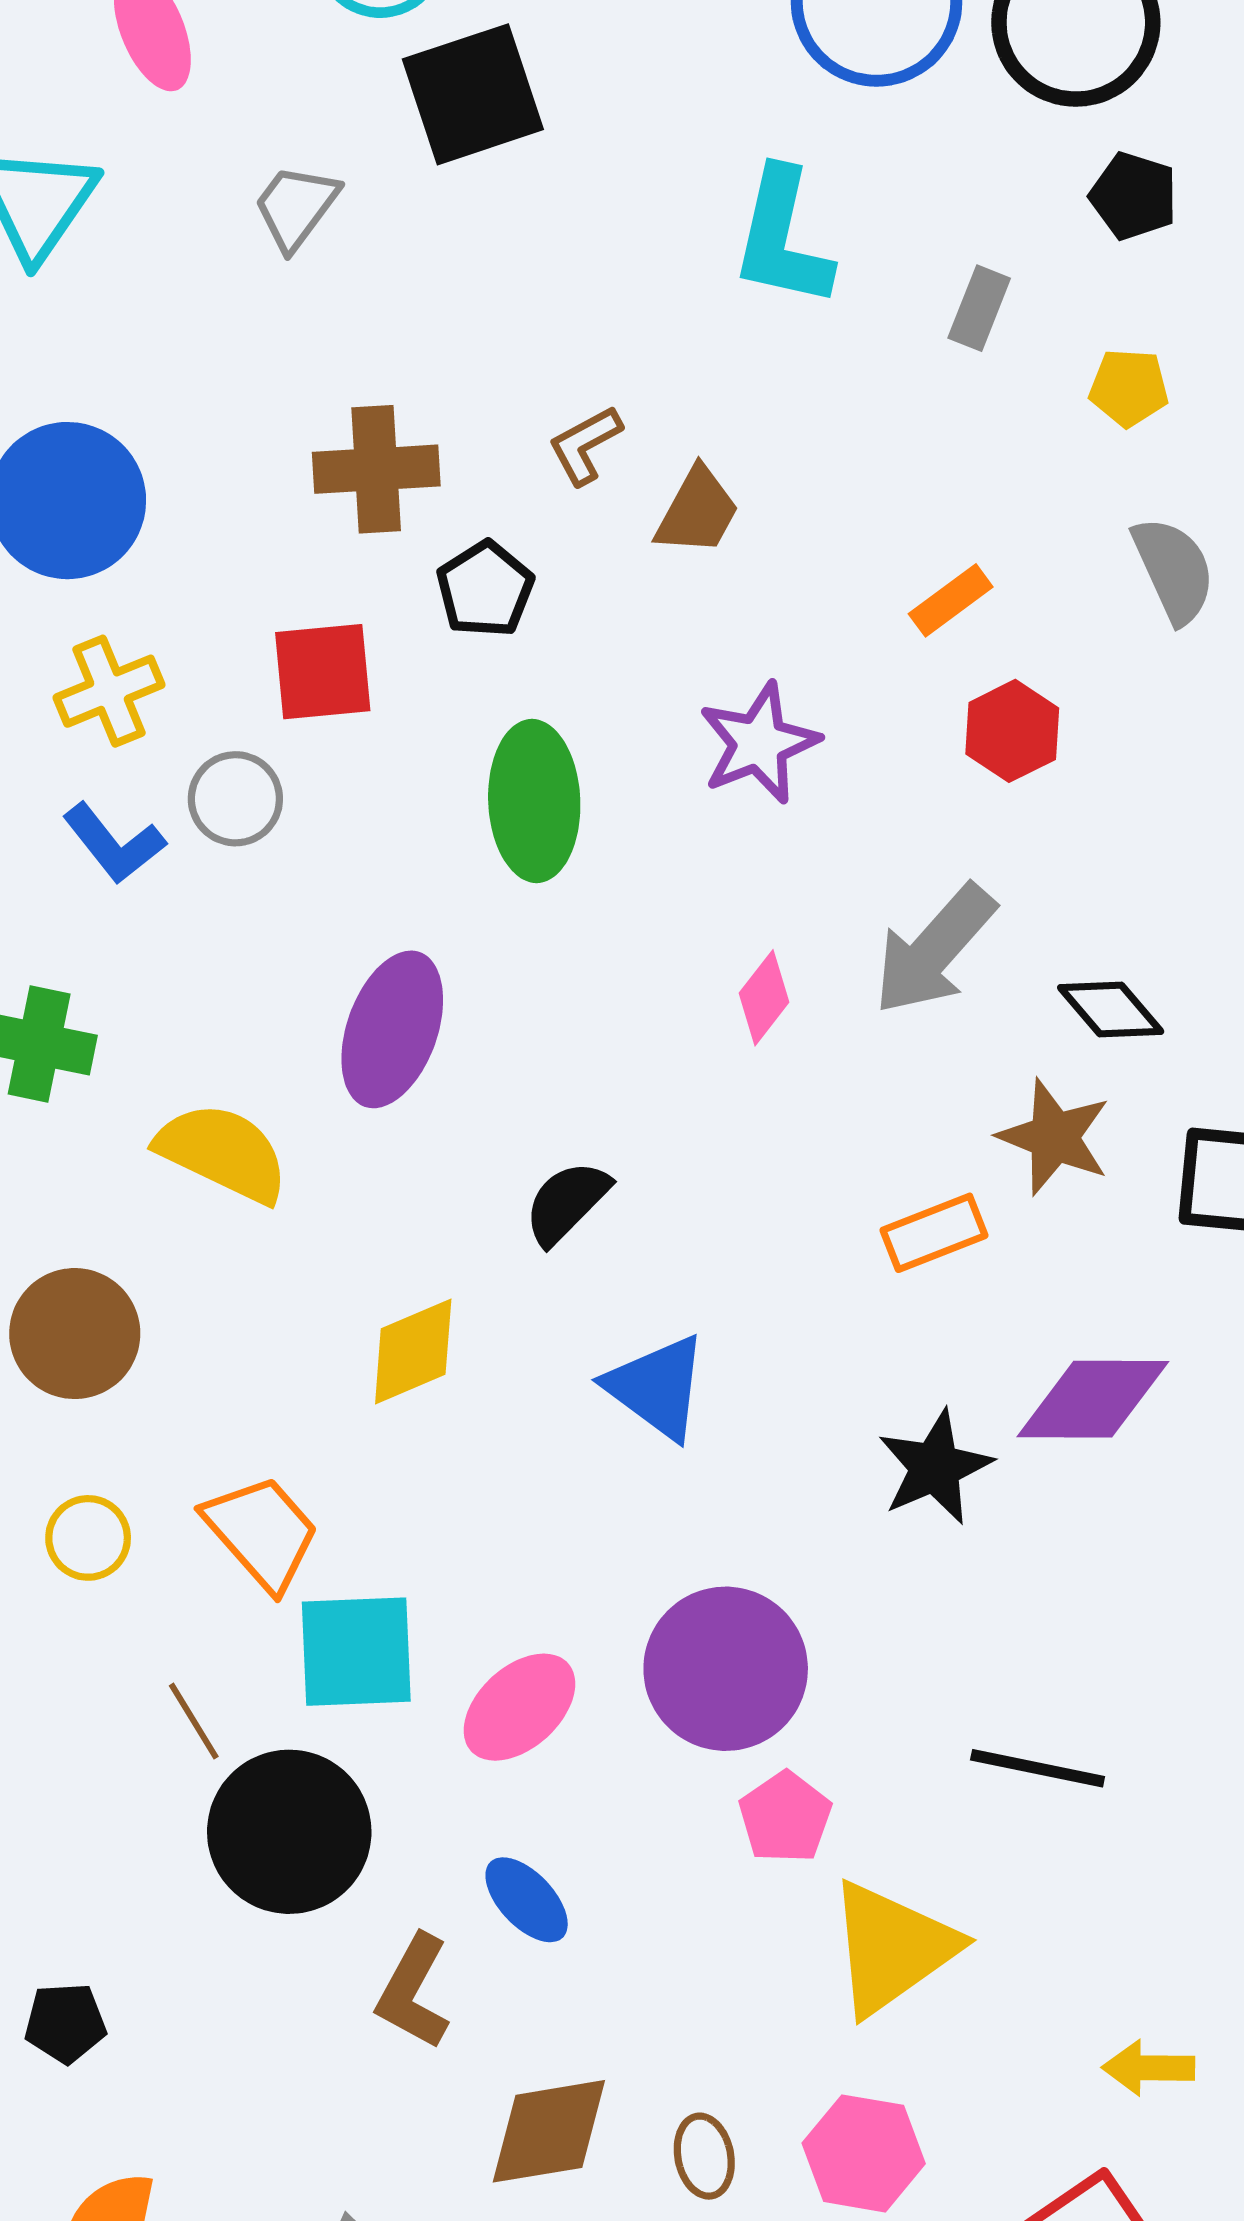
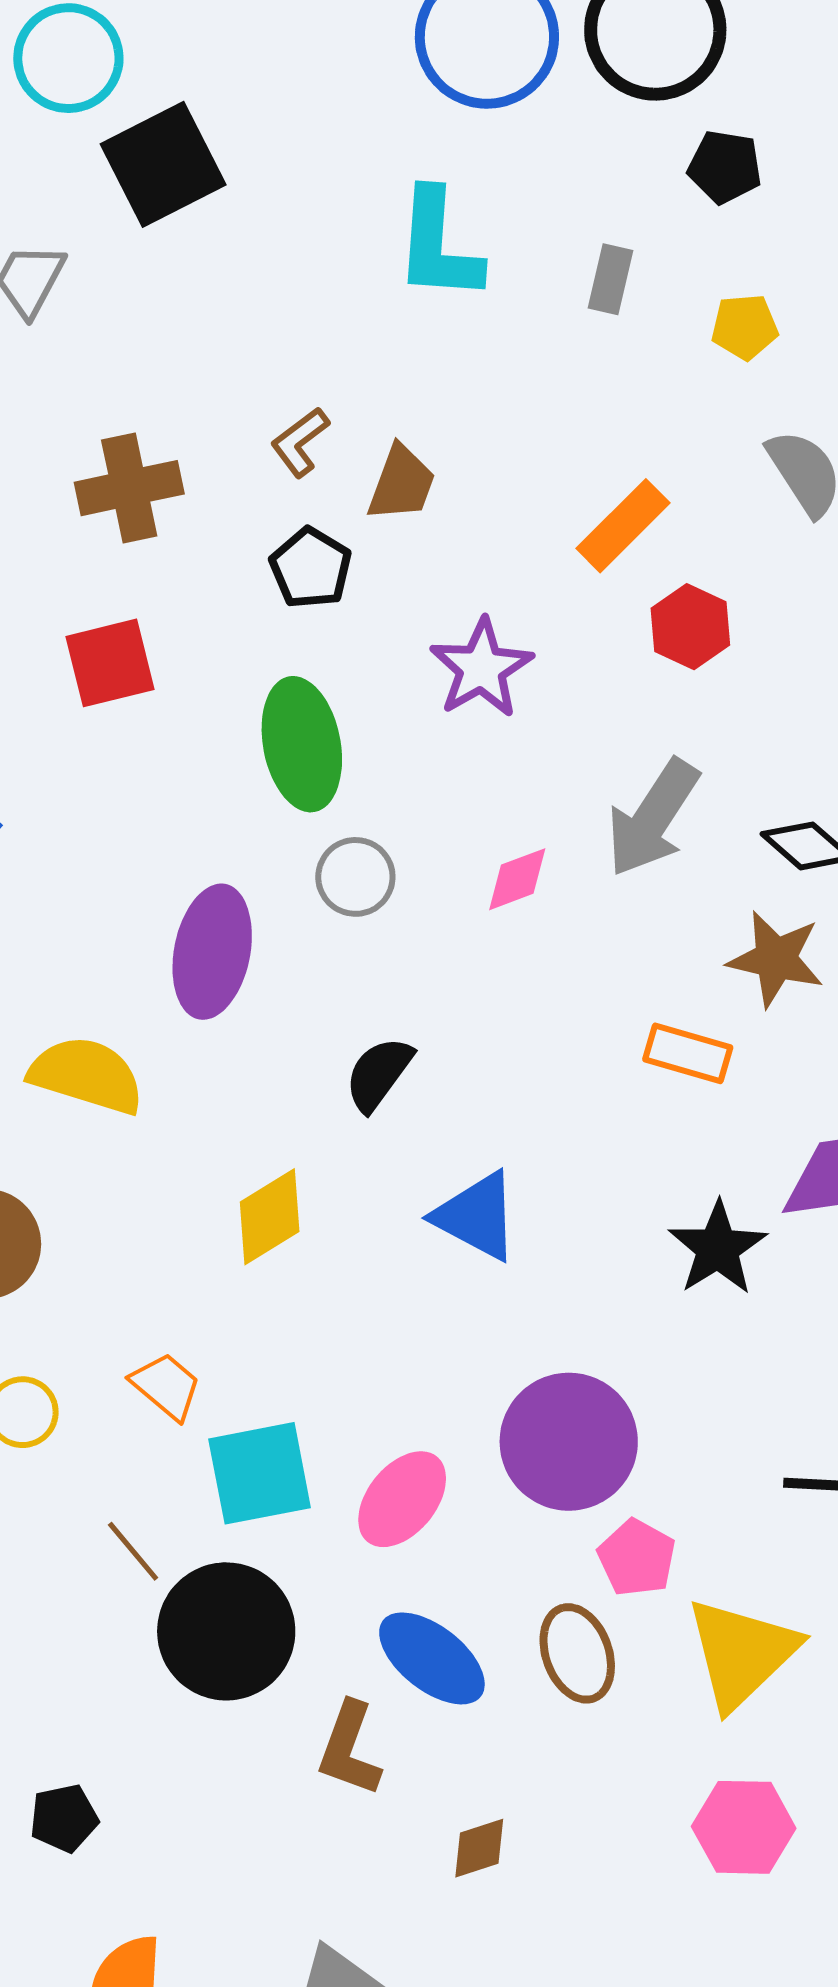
black pentagon: (485, 589) -> (311, 568), moved
orange rectangle: (951, 600) -> (623, 526), size x1.4
gray circle: (235, 799) -> (355, 877), moved
pink diamond: (764, 998) -> (517, 879), turned 40
orange rectangle: (934, 1233) -> (688, 1053), turned 46
orange trapezoid: (262, 1533) -> (166, 1386), size x0.7
blue ellipse: (527, 1900) -> (432, 1658), size x1.4
brown diamond: (549, 2131) -> (479, 1848), size x0.6
brown ellipse: (704, 2156) -> (577, 1653), moved, size x1.4

